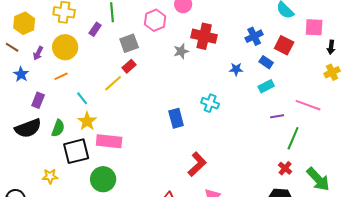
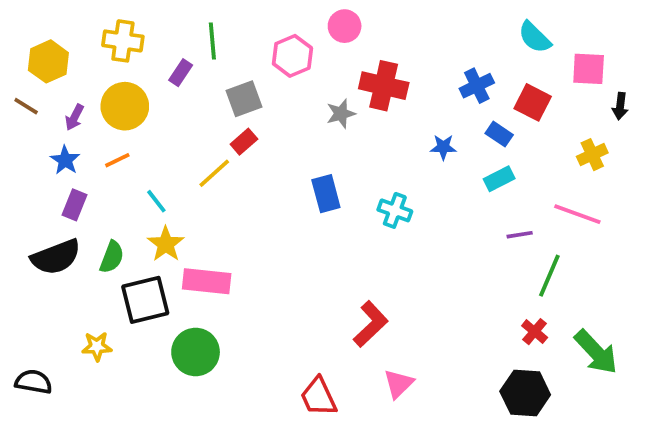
yellow cross: (332, 72) -> (592, 155), moved
blue star: (21, 74) -> (65, 160), moved
blue rectangle: (176, 118) -> (326, 194), moved

